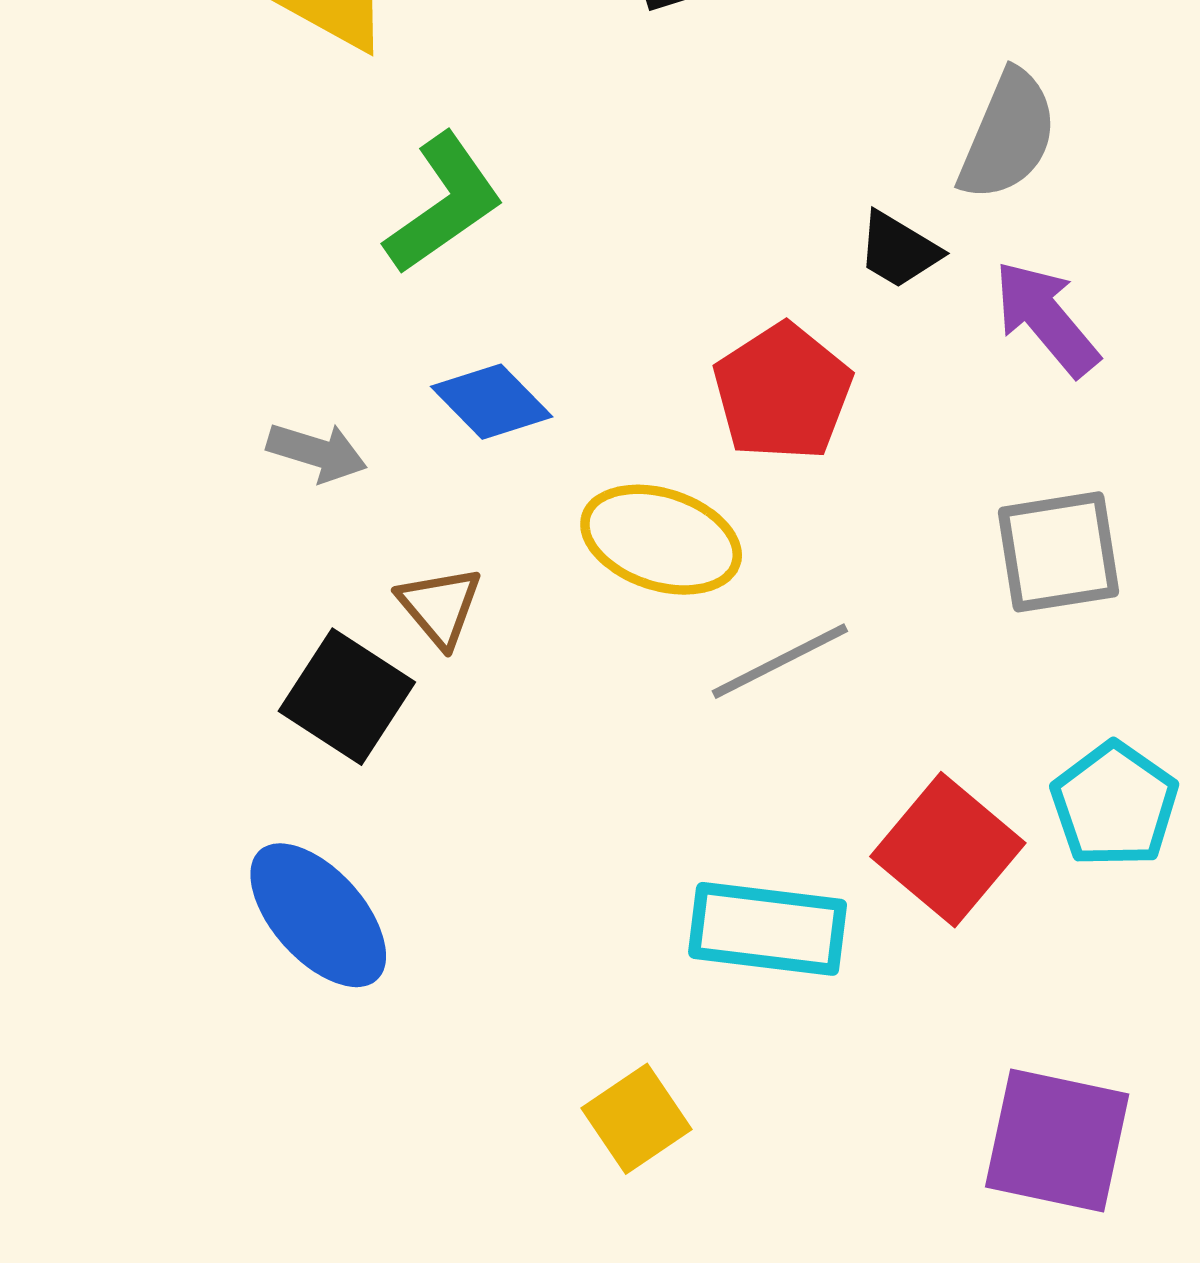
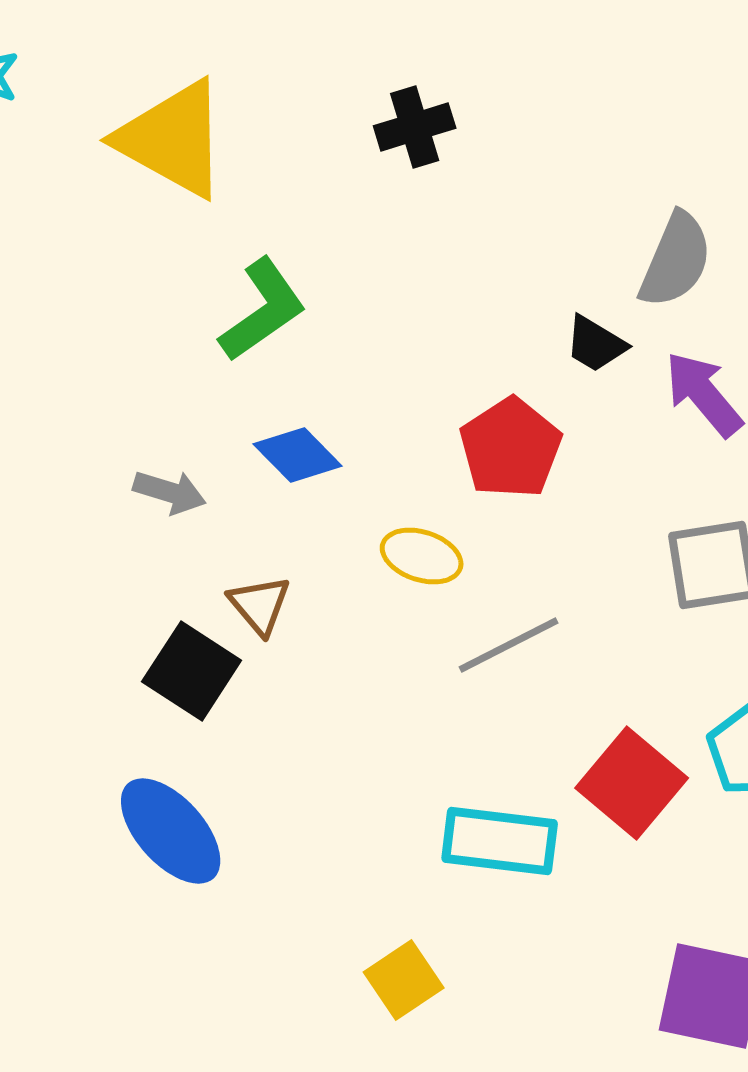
yellow ellipse: (661, 540) -> (422, 556), size x0.7

